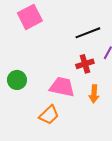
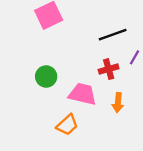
green circle: (17, 80) -> (46, 76), moved

